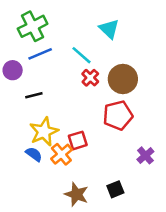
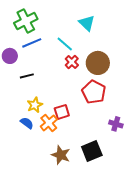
red pentagon: (118, 115) -> (94, 92), turned -30
yellow star: (44, 132) -> (35, 105), size x0.7
purple cross: (145, 155) -> (116, 124), turned -32
black square: (115, 189) -> (92, 151), size x1.5

